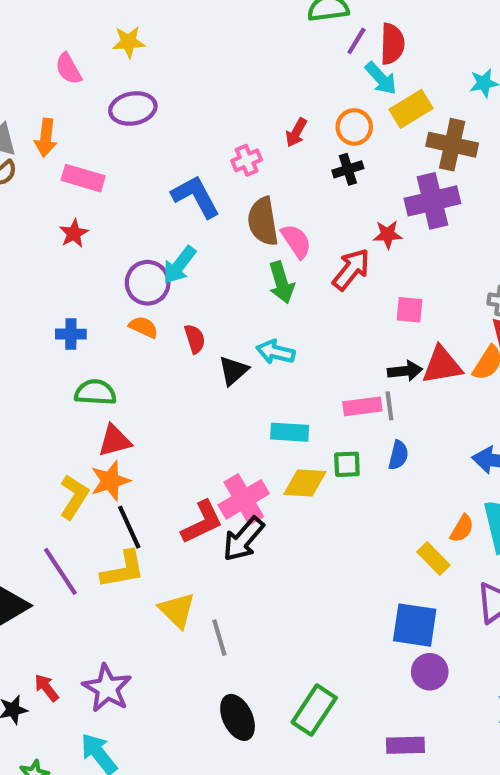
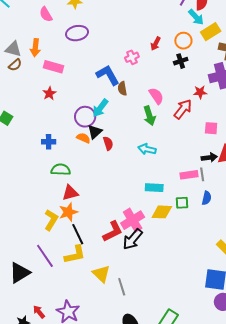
brown semicircle: (263, 221) -> (122, 89), moved, size x0.6
black triangle: (233, 371) -> (95, 132), moved

